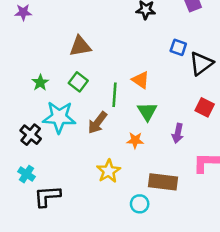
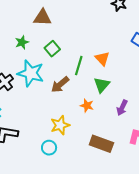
brown triangle: (80, 46) -> (43, 18), moved
cyan circle: (140, 204) -> (49, 148), moved

